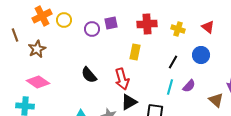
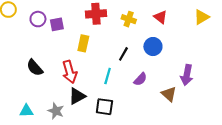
purple square: (111, 23) -> (57, 24), moved
cyan line: (170, 87) -> (108, 76), moved

